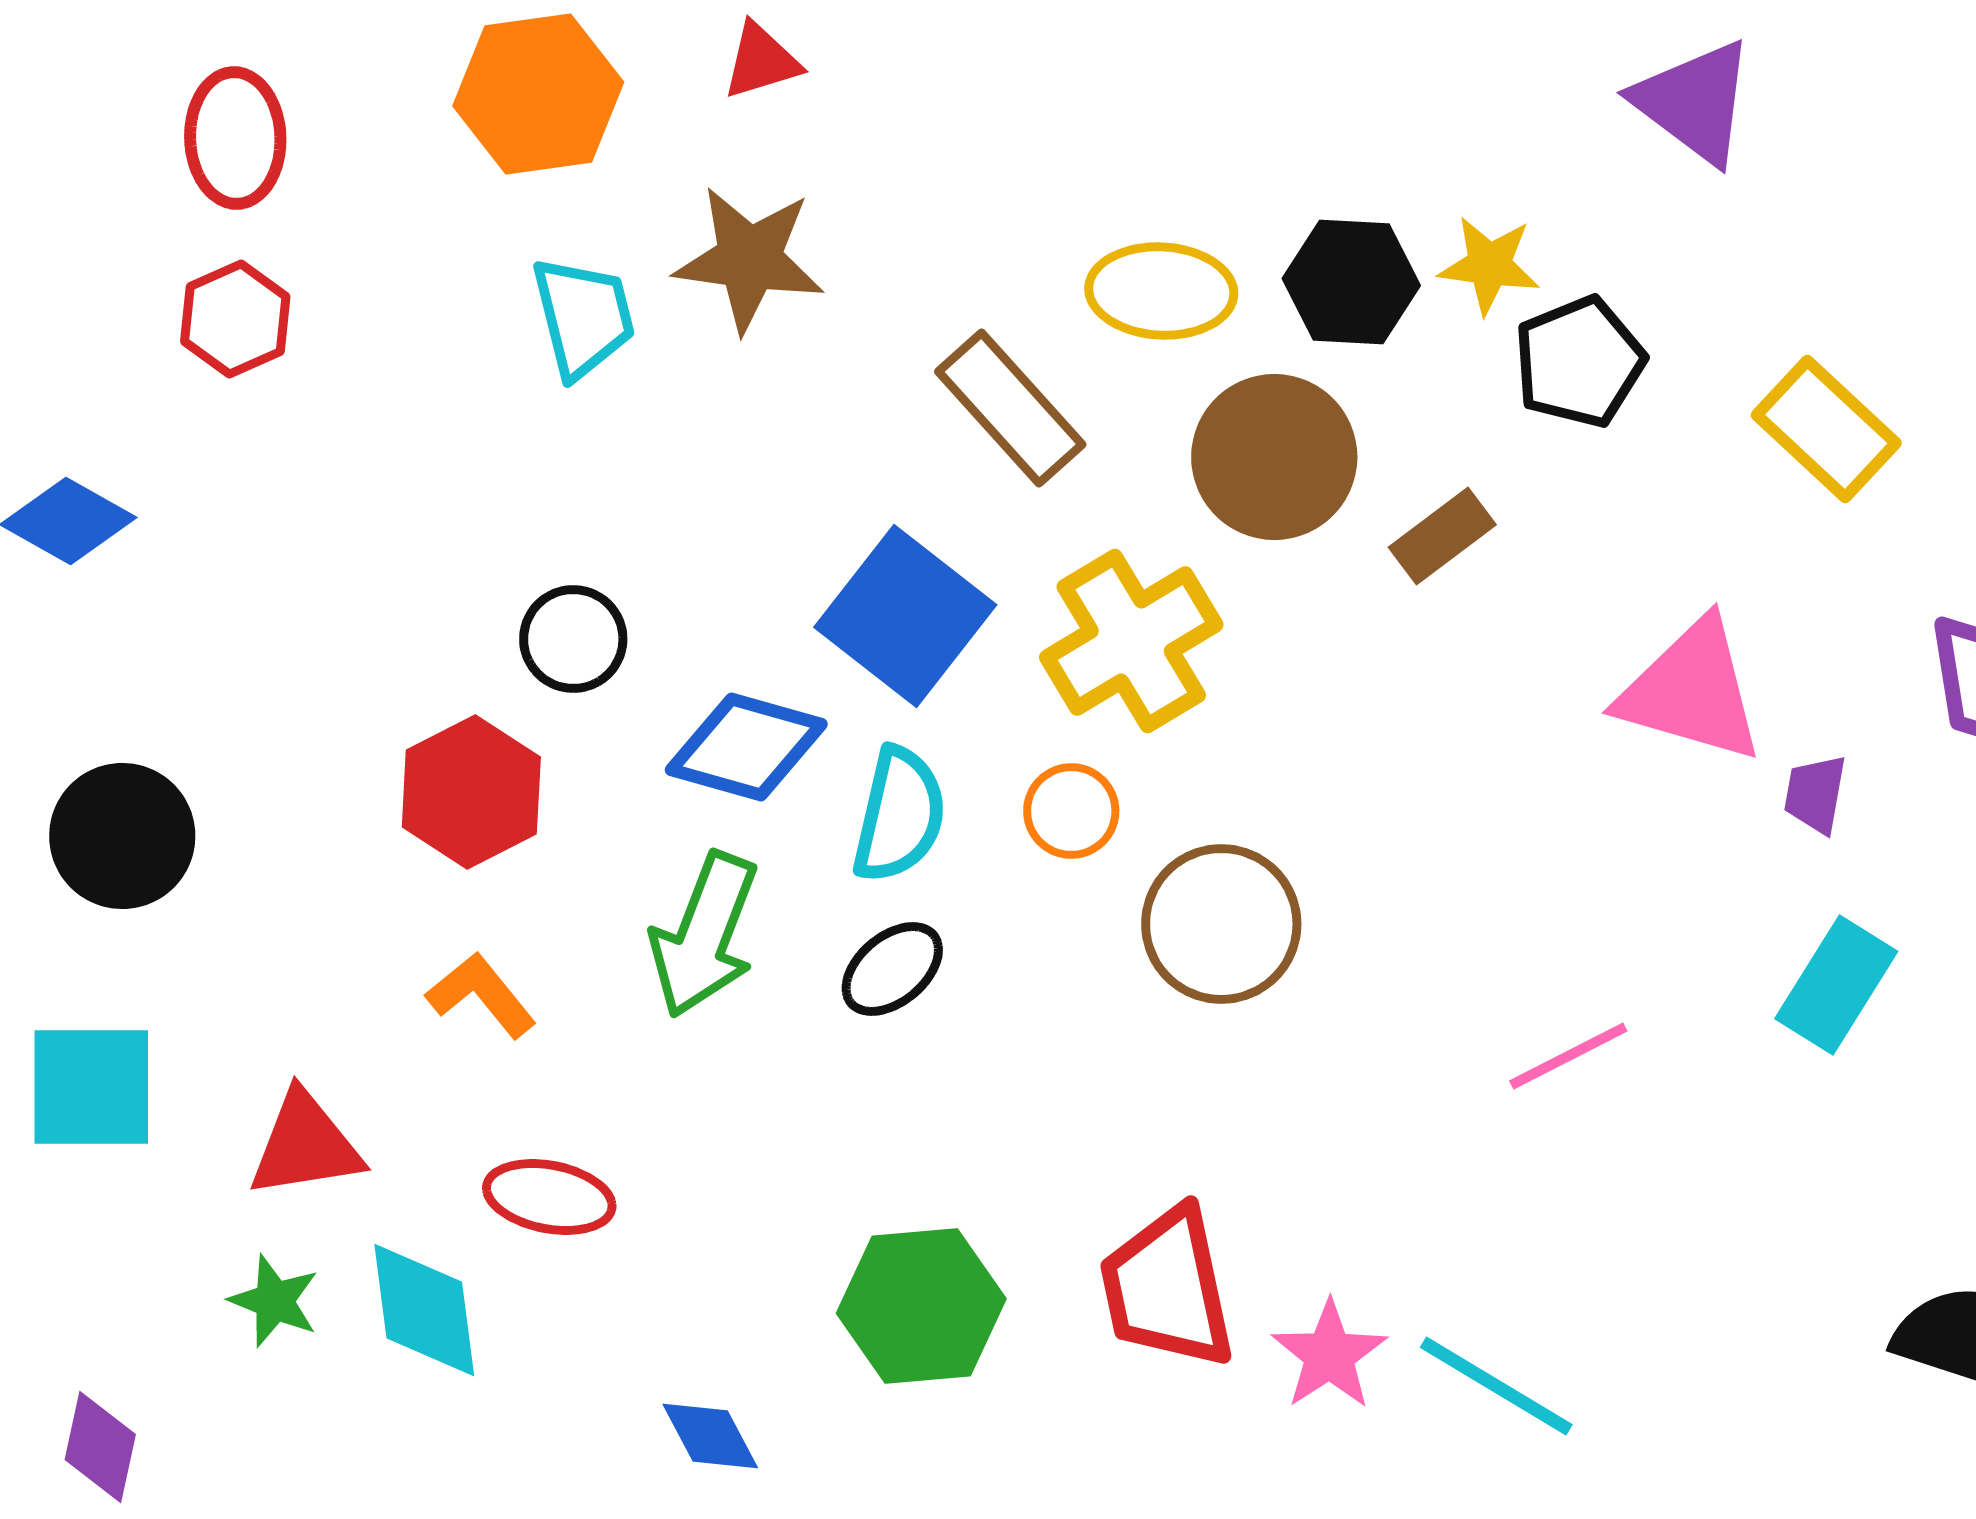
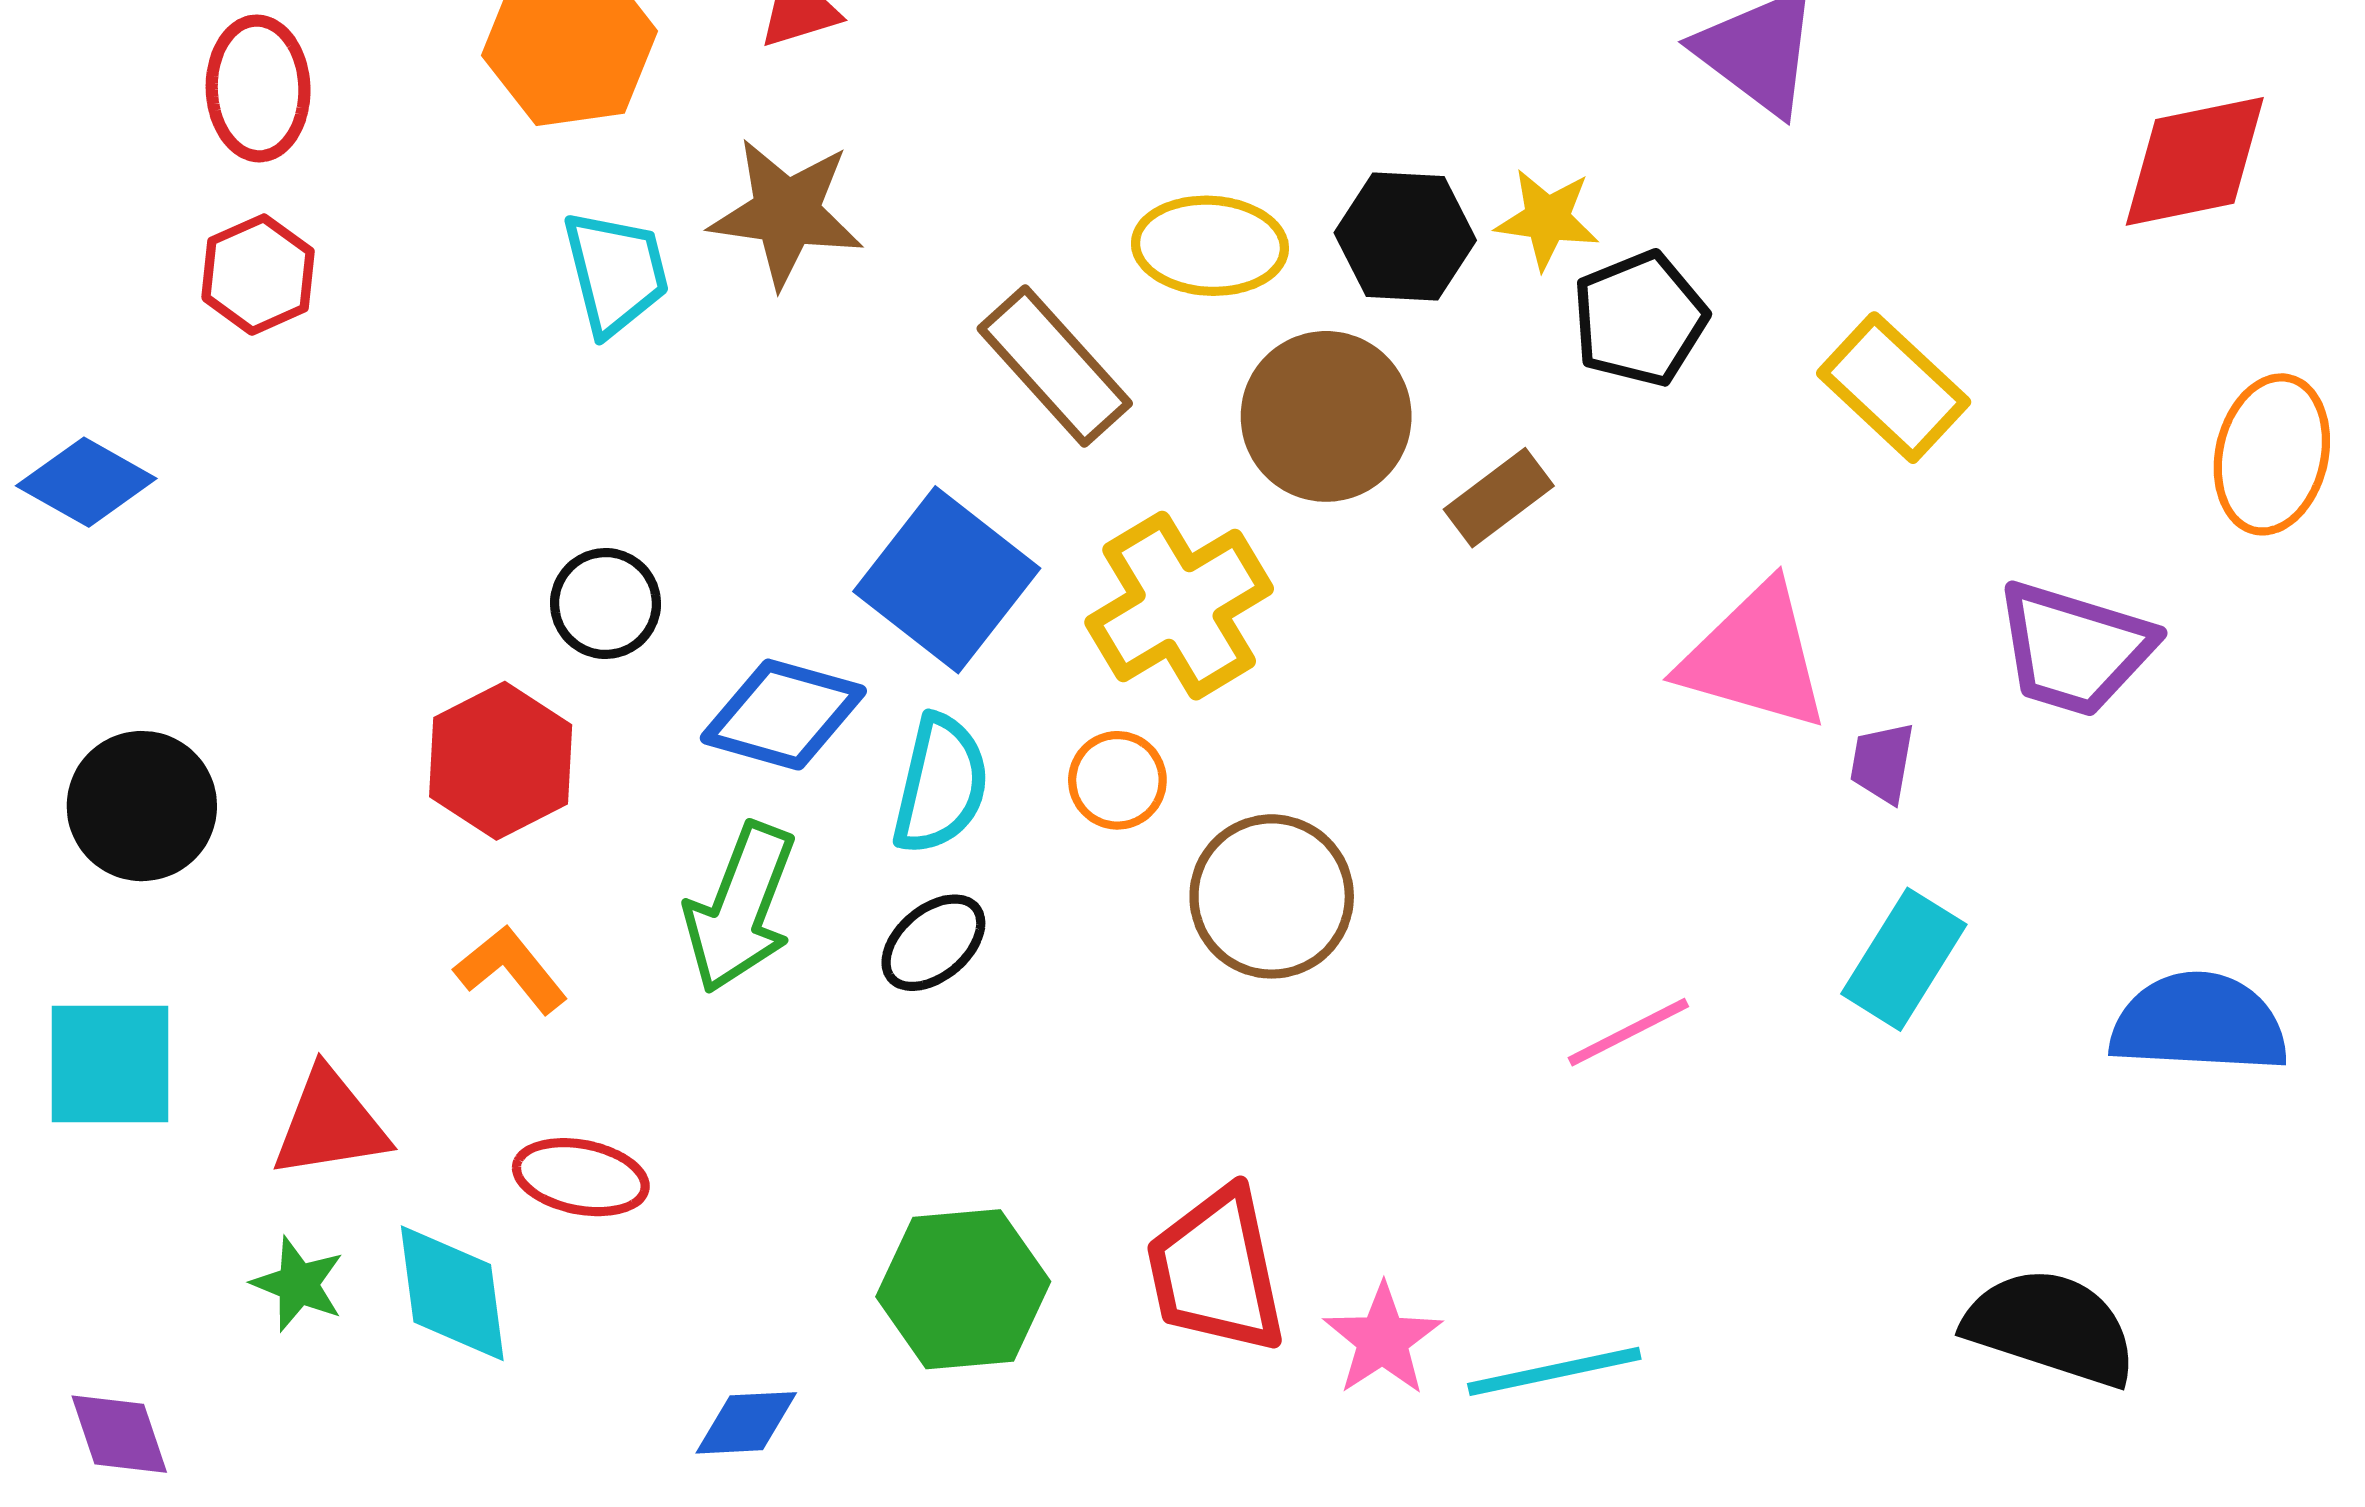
cyan line: (1496, 1386) -> (1554, 1371), turned -43
blue diamond: (710, 1436) -> (746, 1423), turned -65
purple diamond: (100, 1447) -> (119, 1434), turned -31

